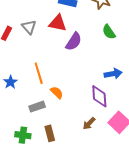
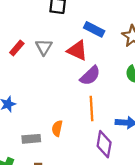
orange line: (39, 73) -> (91, 109), moved
orange semicircle: (57, 93) -> (57, 128), turned -136

